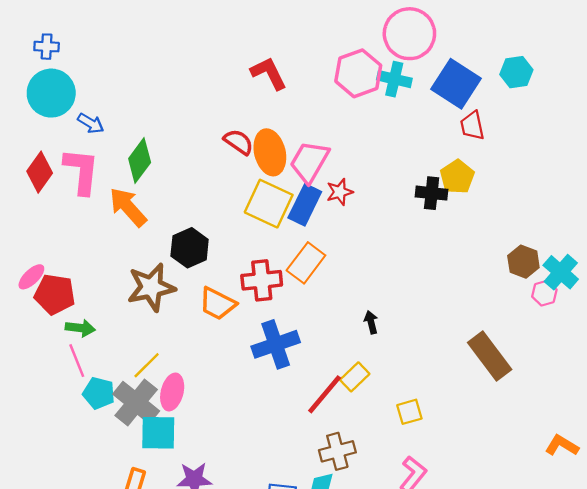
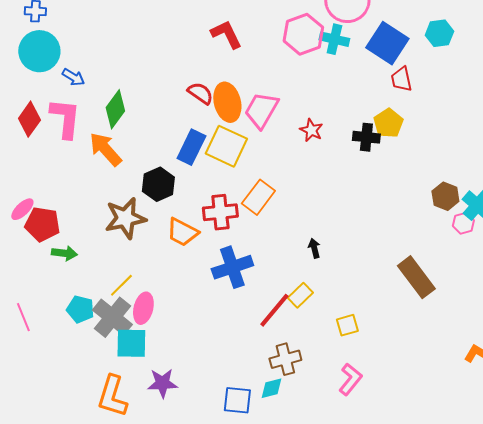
red star: (340, 192) -> (311, 130), moved, turned -30
blue rectangle: (305, 205) -> (191, 147), moved
pink line: (77, 361) -> (23, 317), moved

